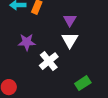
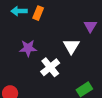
purple triangle: (70, 20) -> (90, 26), moved

